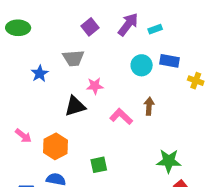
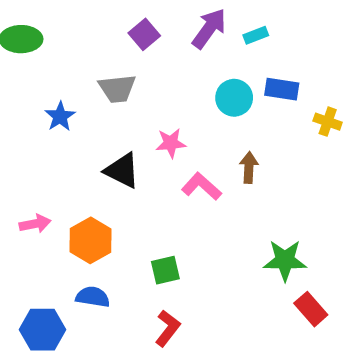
pink star: (95, 86) -> (171, 143), moved
black triangle: (75, 106) -> (122, 171), turned 45
pink arrow: (23, 136) -> (35, 224), turned -48

